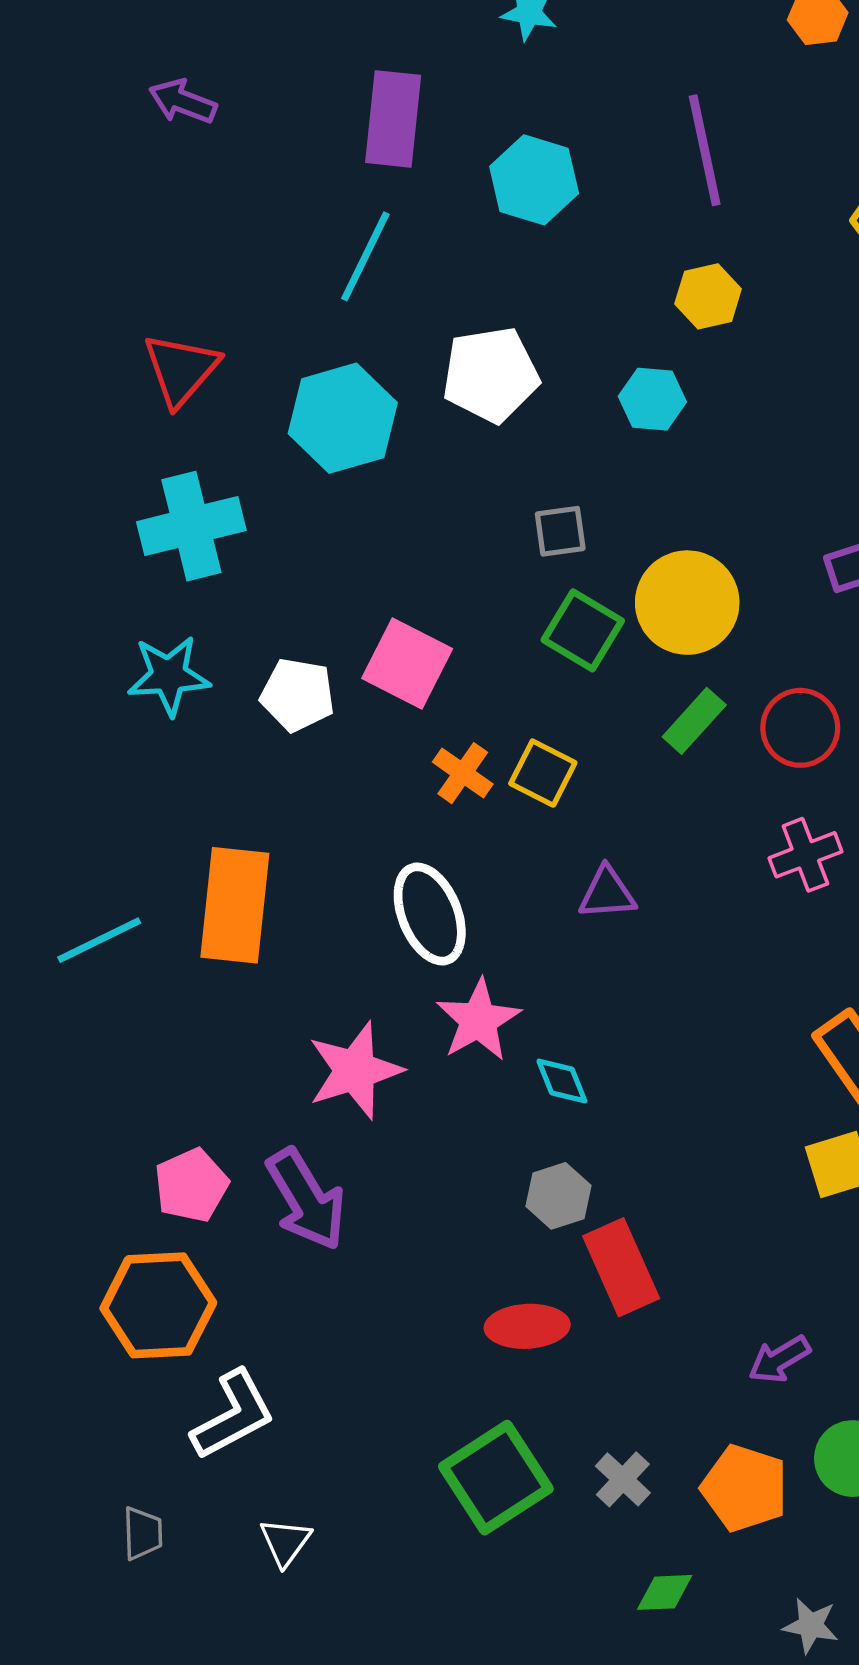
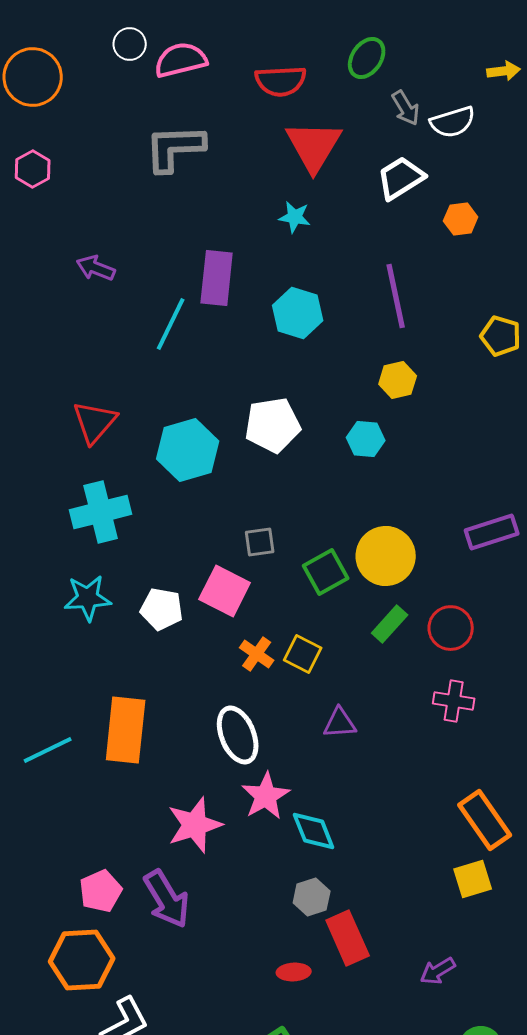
cyan line: (365, 256) -> (171, 324), moved
gray square: (560, 531) -> (260, 542), moved
green square: (583, 630) -> (326, 572), turned 30
pink cross: (805, 855) -> (454, 701), turned 30
cyan diamond: (562, 1081) -> (314, 831), size x1.4
red ellipse: (527, 1326) -> (294, 972), size x0.7
purple arrow: (779, 1359) -> (438, 971), moved

